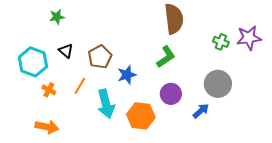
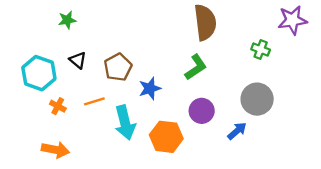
purple star: (249, 38) -> (292, 20), moved
orange line: (80, 86) -> (94, 101), turned 42

